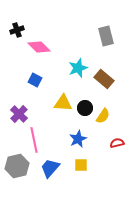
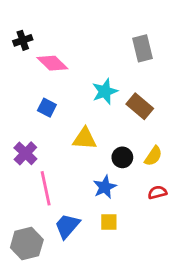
black circle: (85, 108) -> (122, 157), moved
yellow semicircle: (103, 116) -> (153, 156), moved
gray hexagon: (17, 166) -> (27, 244), moved

